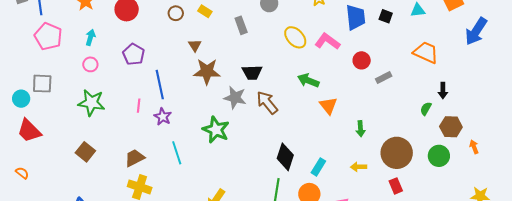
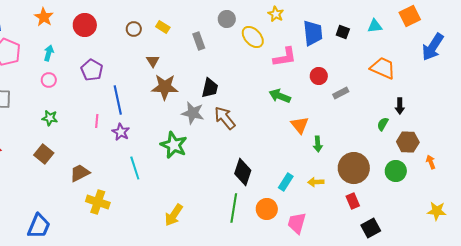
yellow ellipse: (295, 37) -> (253, 37), moved
pink L-shape: (327, 41) -> (285, 57), turned 135
black trapezoid: (252, 72) -> (210, 88), turned -75
green arrow: (308, 81) -> (280, 96), moved
green star: (91, 103) -> (50, 118), size x0.6
orange triangle: (328, 106) -> (300, 125), moved
brown square: (85, 152) -> (44, 154), moved
brown trapezoid: (135, 158) -> (80, 173), moved
cyan rectangle: (318, 167) -> (286, 182), moved

